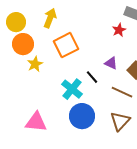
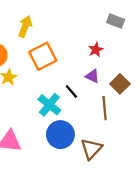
red star: (119, 30) -> (96, 50), moved
brown line: (122, 92) -> (105, 108), turned 60
brown triangle: (120, 121) -> (91, 149), moved

